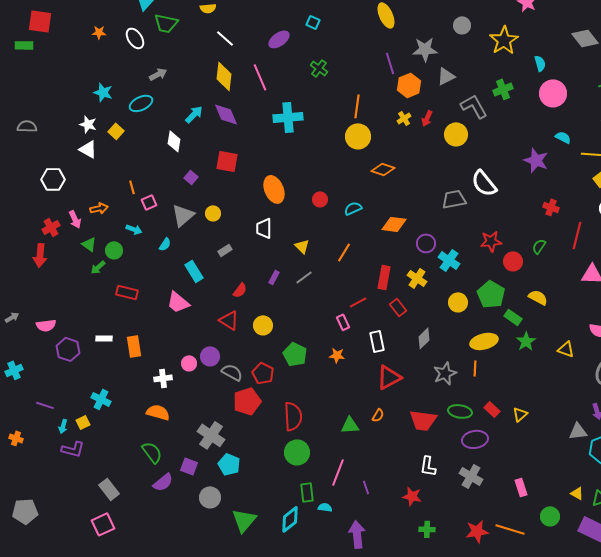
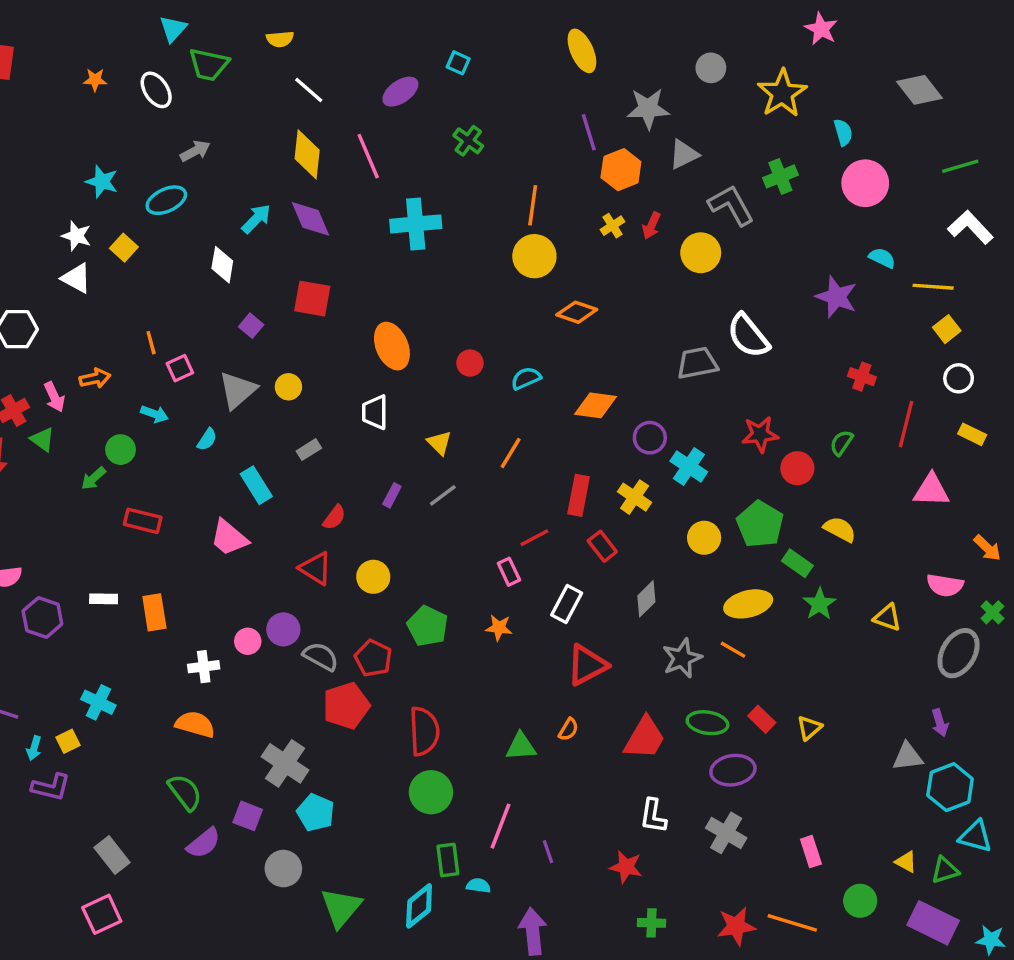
green triangle: (89, 244) -> (42, 439), moved
white rectangle: (377, 341) -> (567, 604), turned 40
orange line: (475, 368) -> (733, 650), turned -63
red trapezoid: (423, 420) -> (645, 738), turned -68

